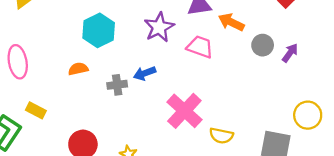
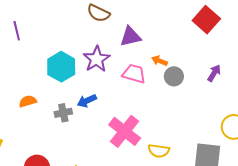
orange arrow: (231, 22) -> (160, 61), moved, size x0.7
cyan hexagon: (99, 30) -> (61, 67), moved
gray circle: (263, 45) -> (174, 76), moved

